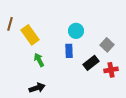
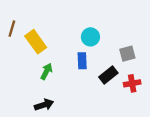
gray square: (107, 45) -> (127, 54), turned 32
green arrow: (39, 60) -> (46, 71), turned 56

